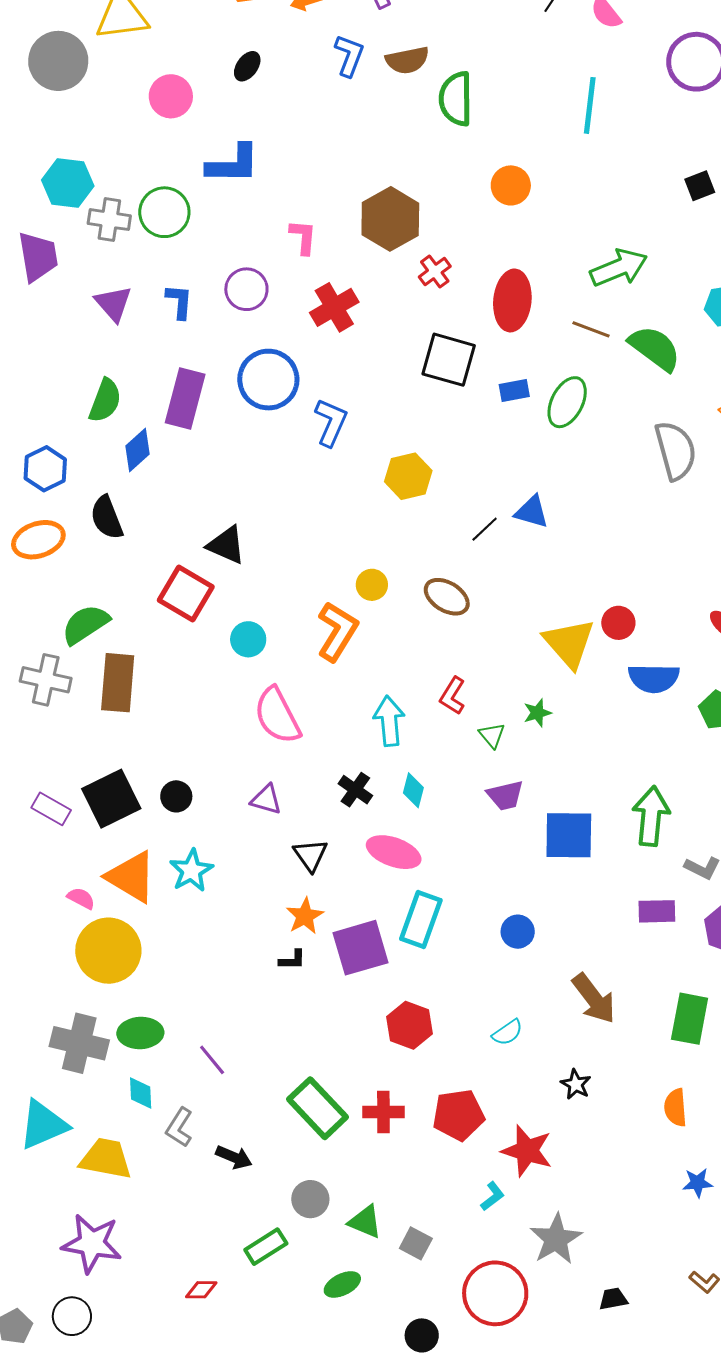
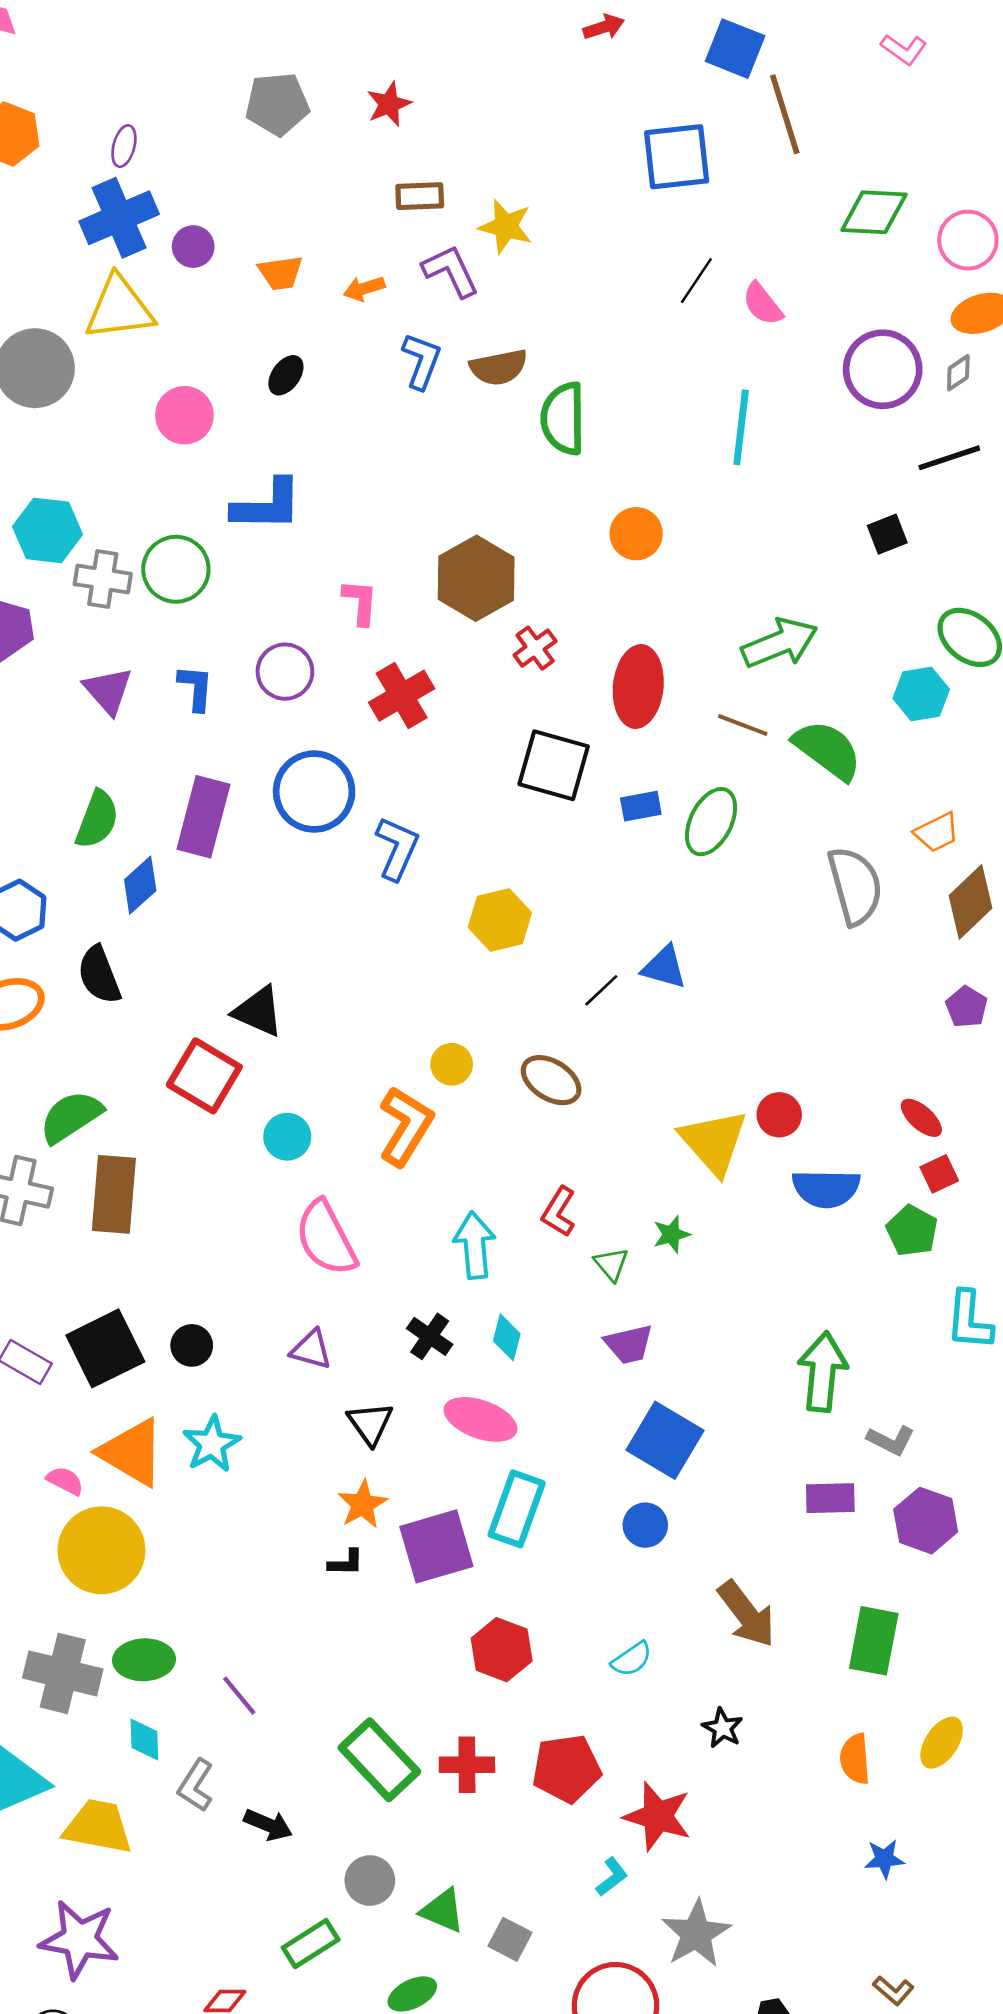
blue square: (569, 835) -> (665, 1440), moved, turned 30

